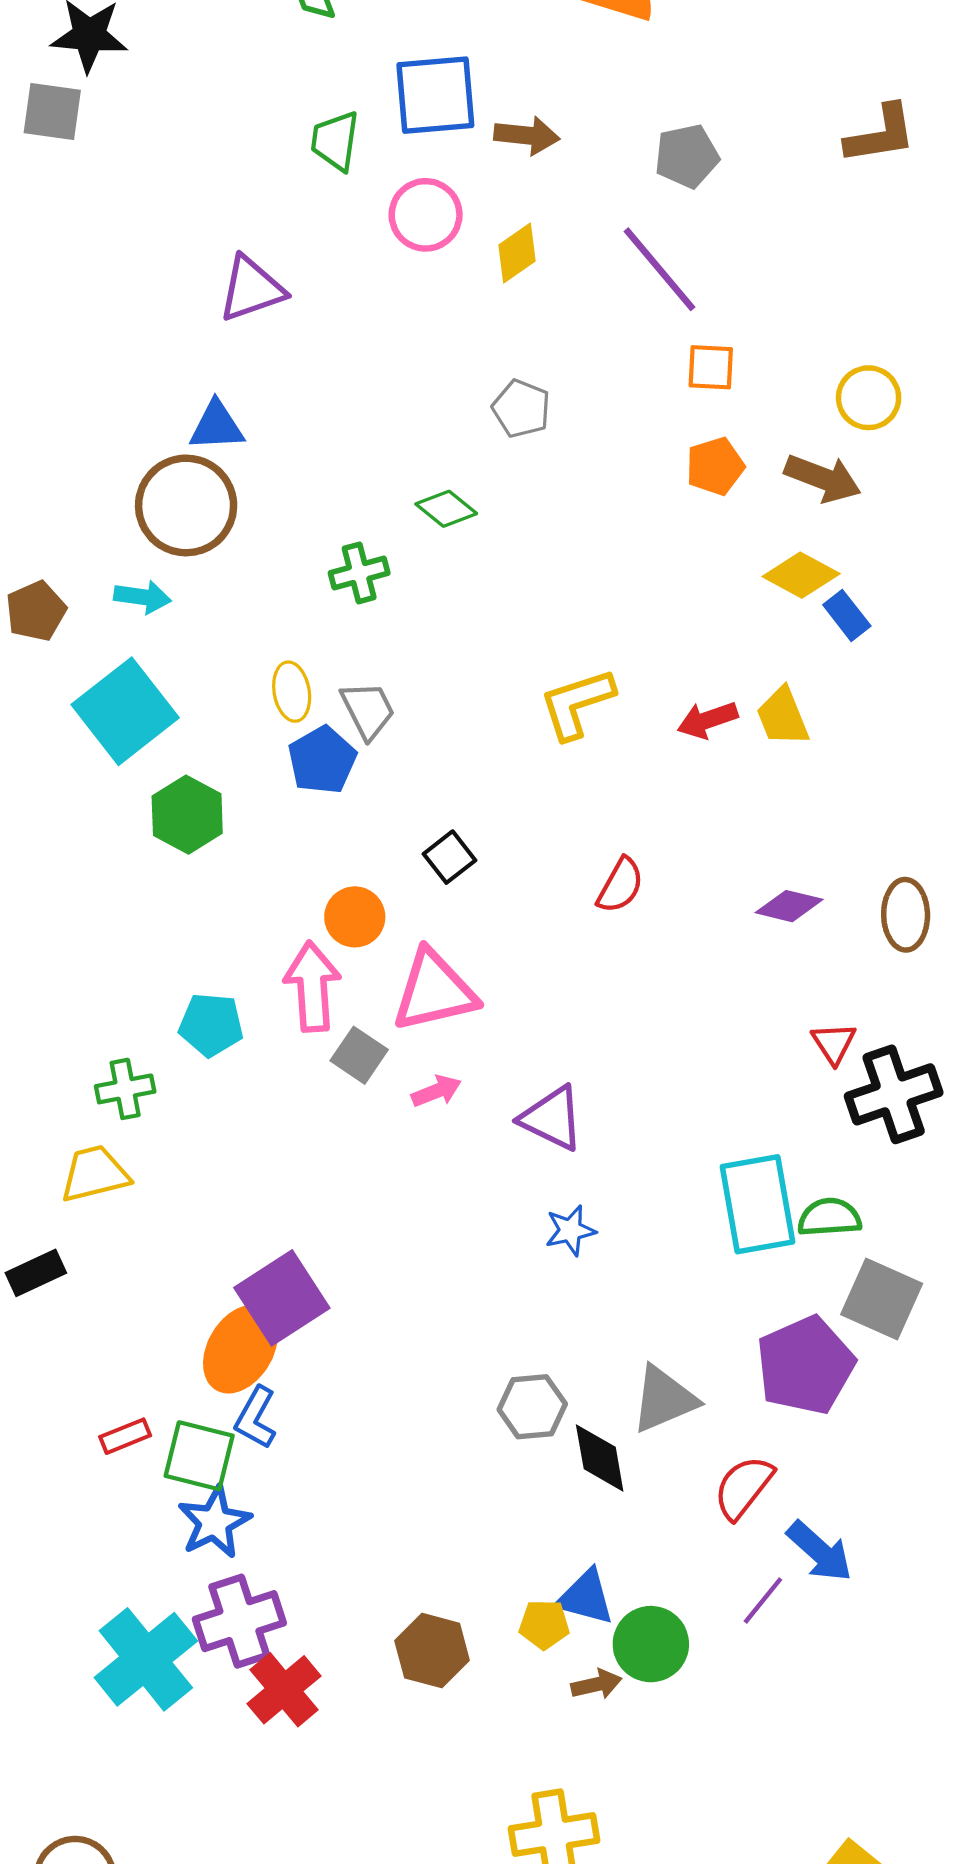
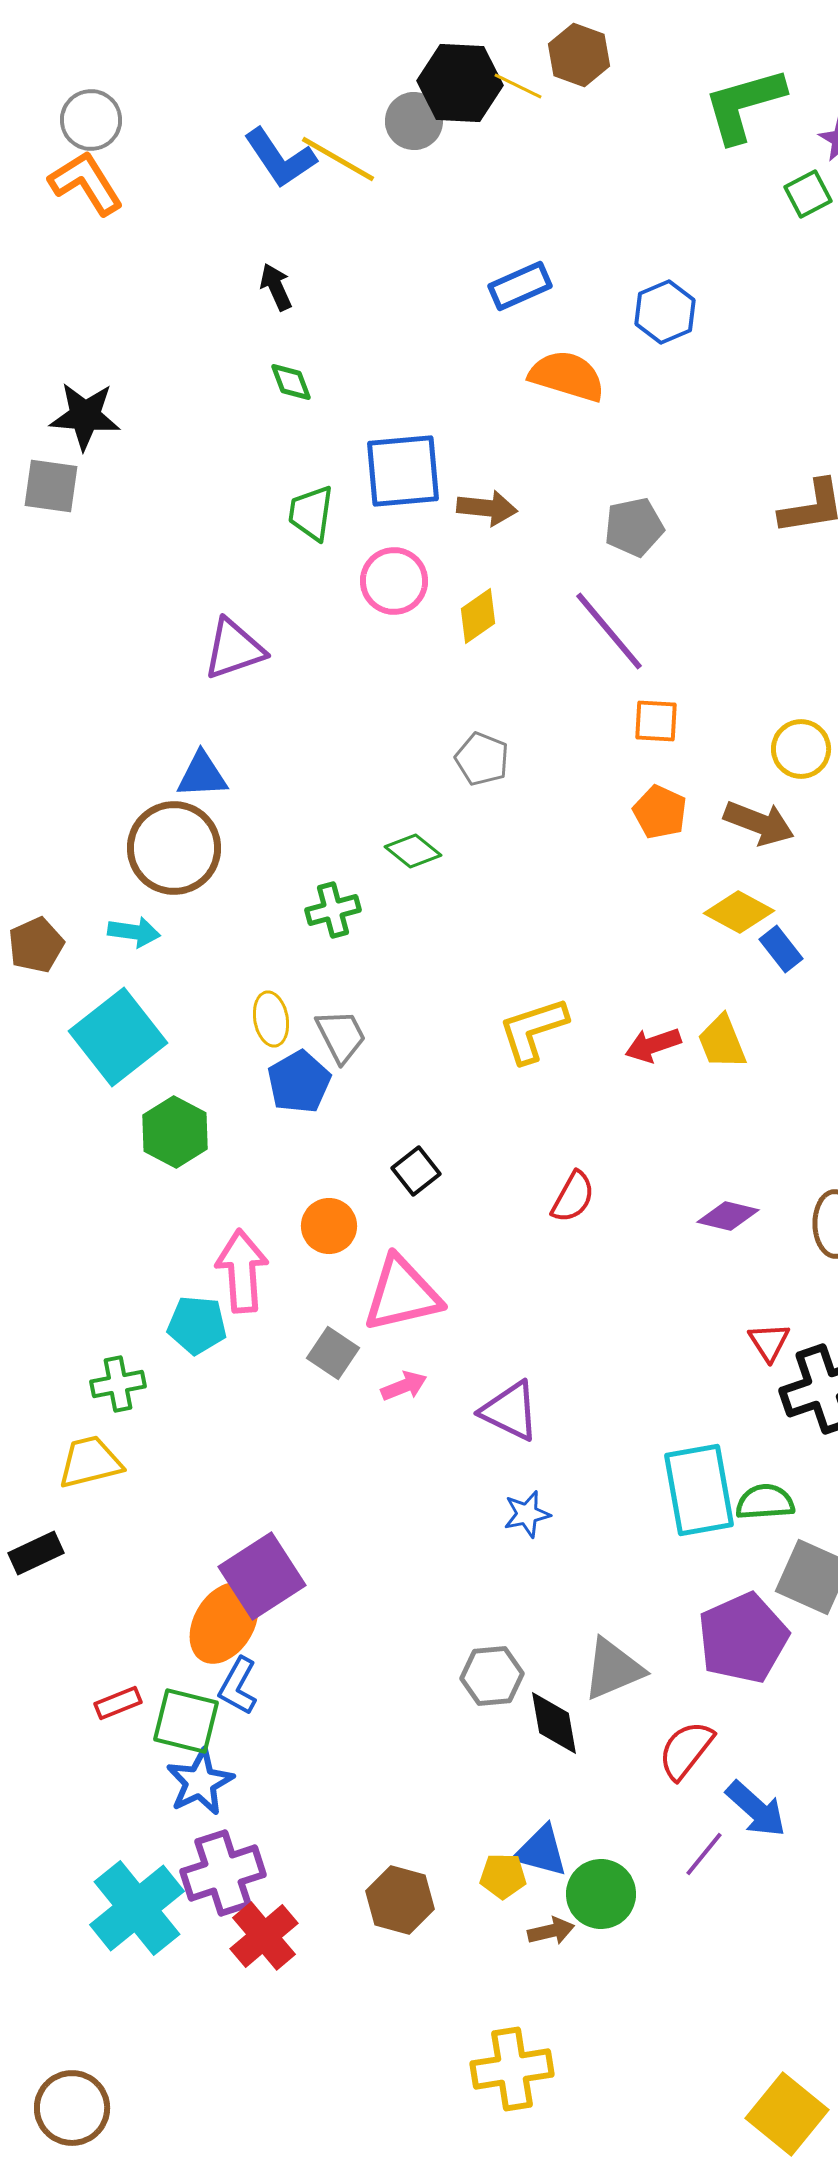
orange pentagon: (715, 466) -> (660, 812), turned -30
pink arrow: (312, 987) -> (242, 1271), moved

